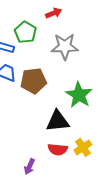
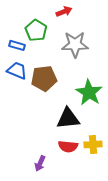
yellow cross: (83, 147) -> (93, 144), turned 30

